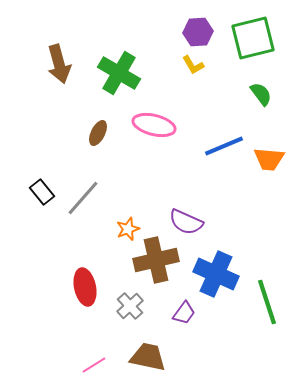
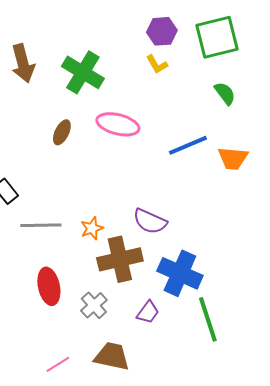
gray line: (83, 198) -> (41, 225), moved, turned 48
green line: (267, 302) -> (208, 319), moved

